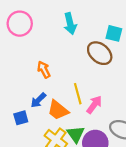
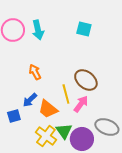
cyan arrow: (70, 24) -> (38, 30), moved
cyan square: (114, 33) -> (84, 29), moved
brown ellipse: (100, 53) -> (86, 80), moved

